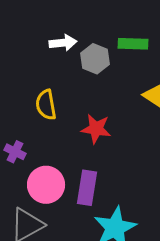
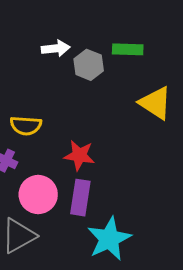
yellow semicircle: (46, 105) -> (26, 126), moved, turned -76
red star: (96, 129) -> (79, 155), moved

